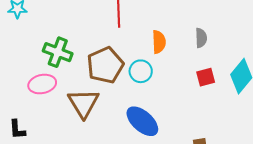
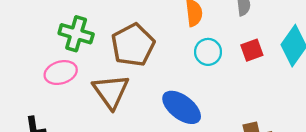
cyan circle: (141, 71) -> (208, 52), moved

